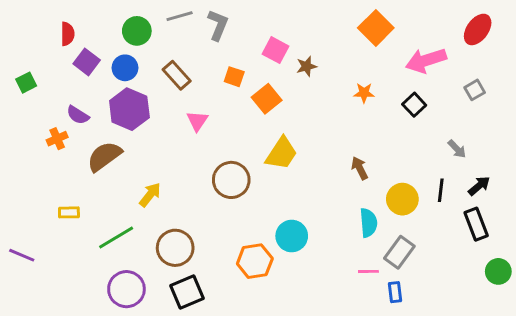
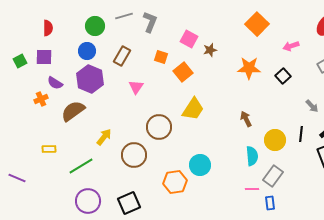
pink arrow: (426, 60) -> (291, 46), size x0.6
purple square: (87, 62) -> (44, 57), moved, turned -36
brown rectangle: (177, 75) -> (122, 56), turned 72
orange star: (364, 93) -> (249, 68), size x1.6
brown circle: (175, 248) -> (134, 155), moved

